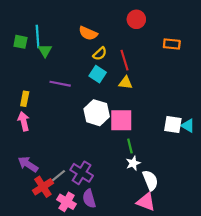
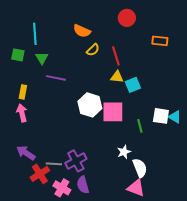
green square: (20, 42) -> (18, 55), moved
green triangle: (45, 50) -> (42, 58), moved
cyan square: (98, 74) -> (133, 85), moved, turned 35
green line: (130, 146) -> (140, 126), moved
purple cross: (82, 173) -> (76, 161), turned 30
gray line: (58, 176) -> (54, 164), turned 42

